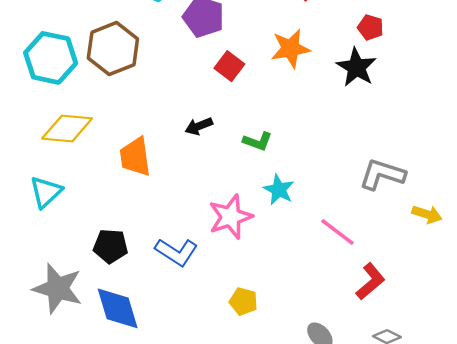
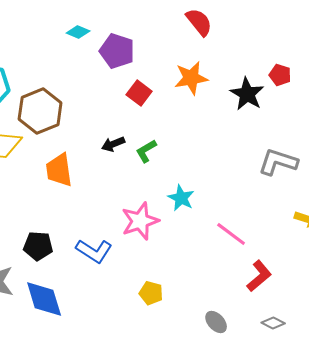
red pentagon: (370, 27) -> (280, 75), moved
brown hexagon: (113, 49) -> (40, 111), moved
green L-shape: (258, 141) -> (146, 151), moved, turned 130
gray L-shape: (382, 174) -> (278, 162), moved

